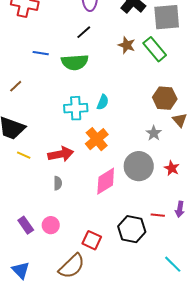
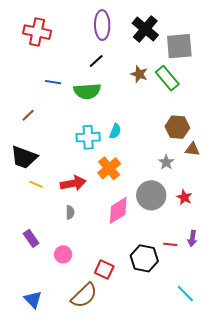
brown triangle: (180, 120) -> (192, 149), turned -42
purple rectangle: (26, 225) -> (31, 238), moved

